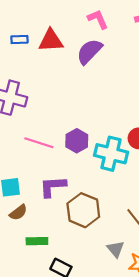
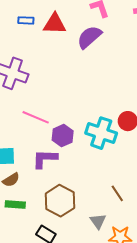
purple hexagon: (77, 141) -> (63, 136), moved
brown hexagon: (83, 210) -> (60, 201), moved
green rectangle: (37, 241) -> (15, 205), moved

